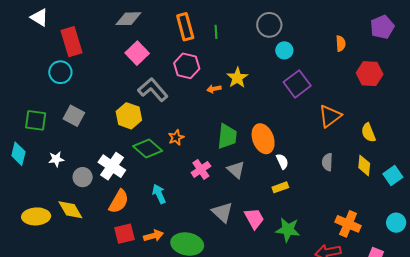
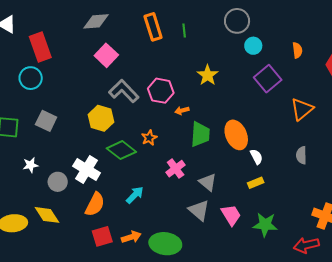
orange semicircle: (341, 43) -> (297, 50), moved
pink hexagon: (187, 66) -> (161, 91), moved
orange arrow: (214, 89) -> (182, 110), moved
gray triangle: (236, 170) -> (208, 182), moved
cyan arrow: (159, 194) -> (135, 195), turned 72

